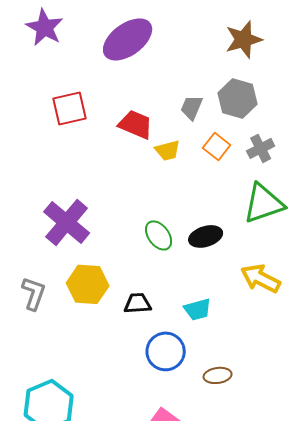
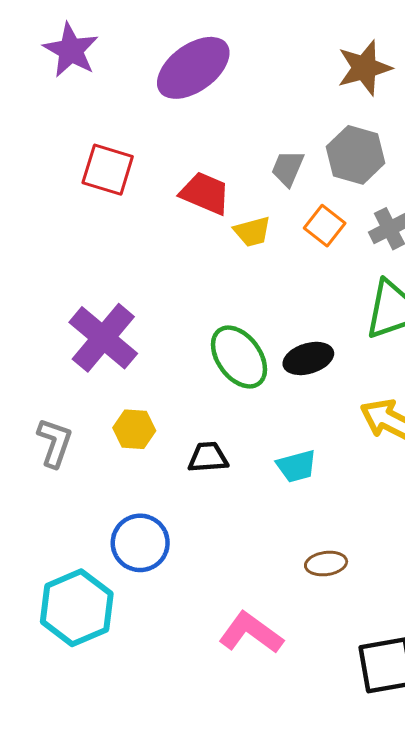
red square: (70, 108) -> (108, 170), turned 30
green ellipse: (159, 235) -> (239, 357), size x1.4
yellow hexagon: (88, 284) -> (134, 429), size x0.7
blue circle: (166, 351) -> (140, 543), moved

